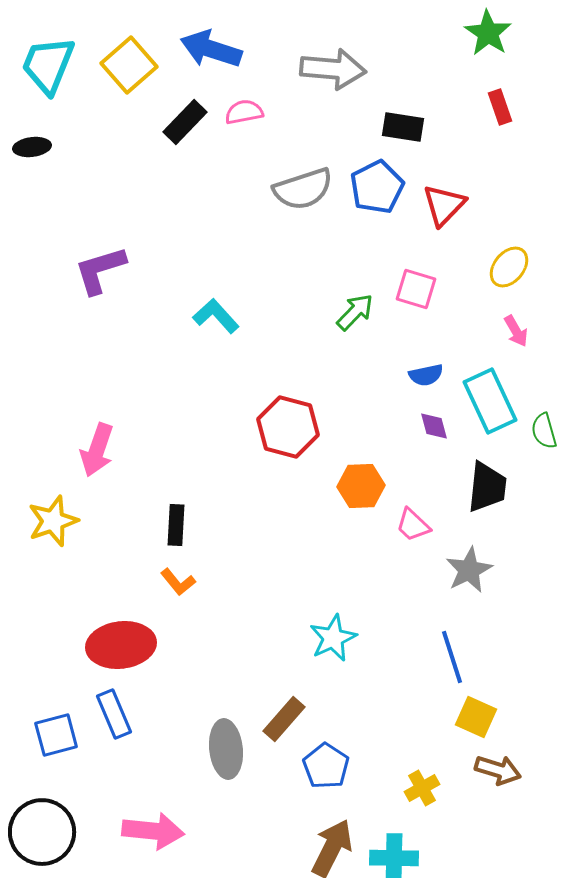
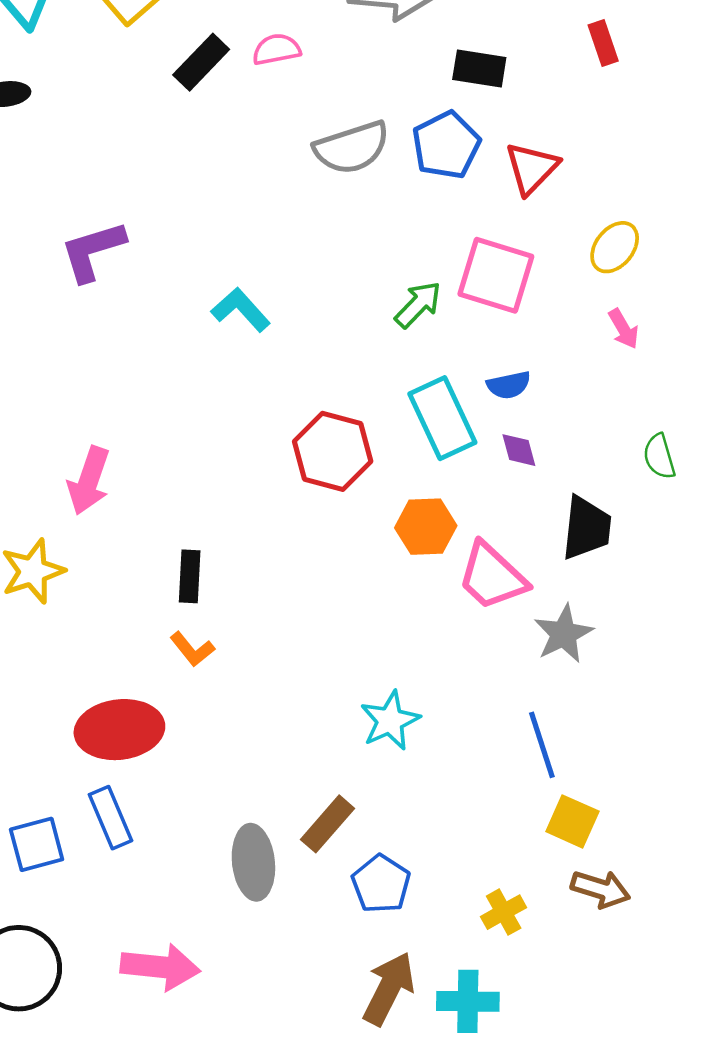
pink square: (416, 289) -> (496, 275), size x1.5
cyan rectangle: (490, 401) -> (442, 418), moved
pink trapezoid: (413, 525) -> (492, 576), size x1.6

